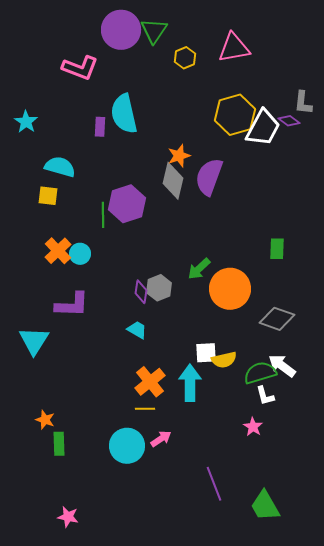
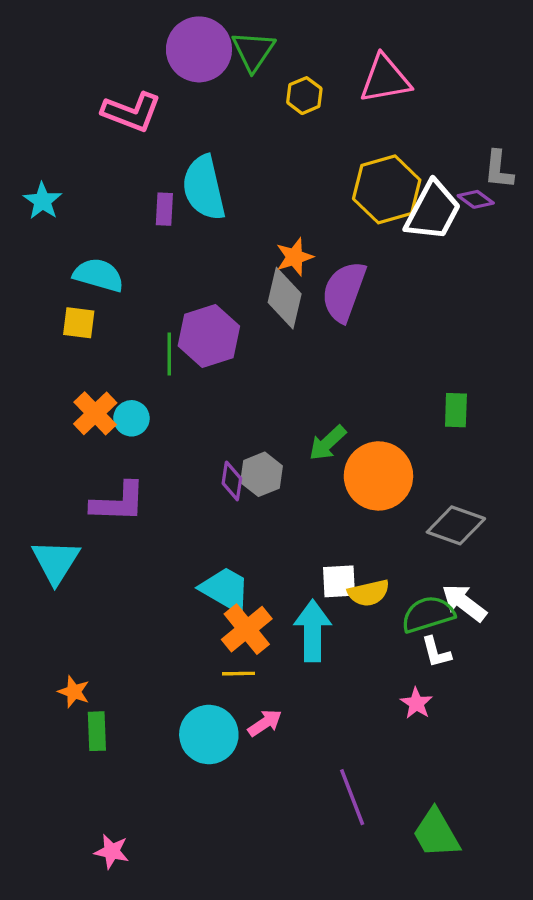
cyan trapezoid: (137, 330) -> (225, 590), moved, size x1.6

